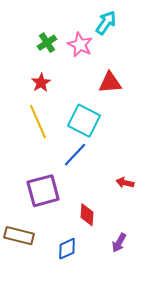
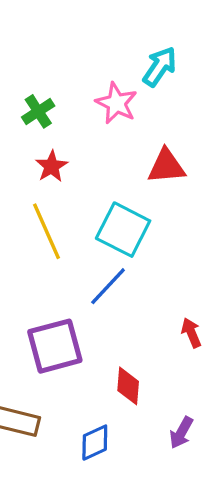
green cross: (47, 43) -> (38, 111), moved
red arrow: (125, 183) -> (191, 333), turned 54

